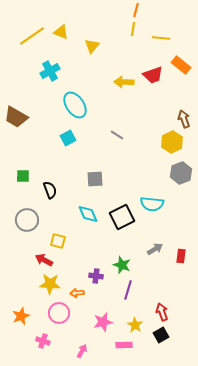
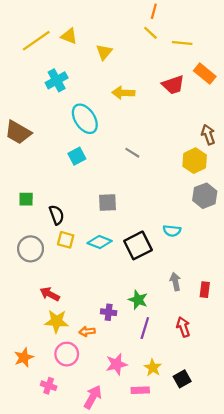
yellow line: (133, 29) -> (150, 33), turned -56
yellow arrow: (124, 82) -> (123, 93), moved
cyan semicircle: (152, 204) -> (172, 231), size x0.7
cyan diamond: (88, 214) -> (100, 242), turned -45
yellow square: (58, 241) -> (66, 240), moved
gray arrow: (155, 249) -> (175, 282), turned -70
red arrow: (162, 312) -> (183, 327), moved
pink arrow: (82, 351) -> (93, 397), size x1.5

